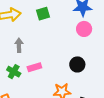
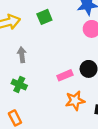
pink rectangle: (34, 67) -> (65, 75), moved

